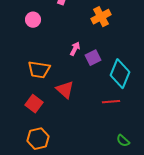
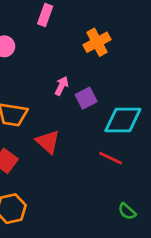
cyan diamond: (120, 74) -> (123, 120), turned 68
red line: (111, 102) -> (111, 158), turned 30

